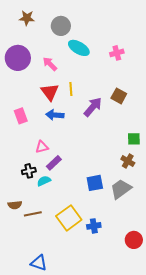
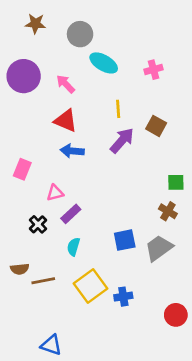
yellow line: (71, 89) -> (118, 109), moved
red triangle: (50, 92) -> (66, 121), turned -30
pink rectangle: (21, 116) -> (22, 169), moved, turned 42
black cross: (29, 171) -> (38, 224), turned -32
cyan semicircle: (44, 181) -> (73, 247), moved, turned -48

